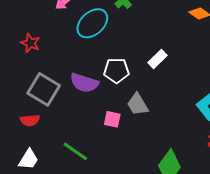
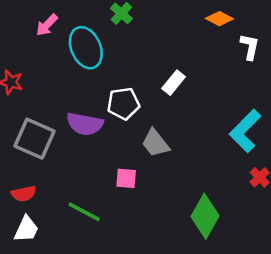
cyan ellipse: (92, 23) -> (86, 48), turned -64
pink square: (112, 119) -> (126, 178), moved
red semicircle: (30, 120) -> (24, 194), moved

